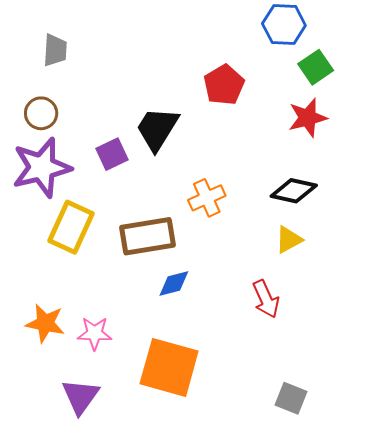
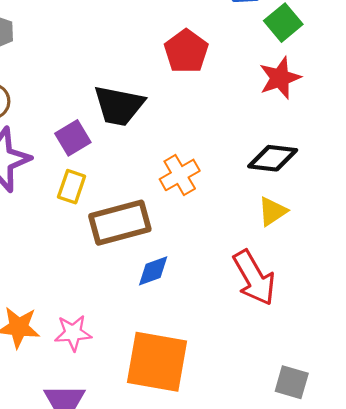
black trapezoid: (157, 129) -> (119, 106), turned -105
yellow rectangle: (71, 227) -> (72, 187), moved, size x0.6
red arrow: (266, 299) -> (254, 278), size x1.4

